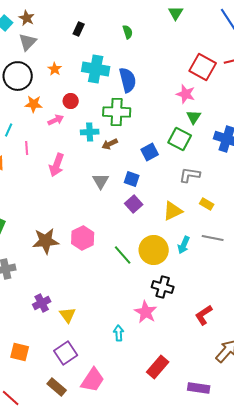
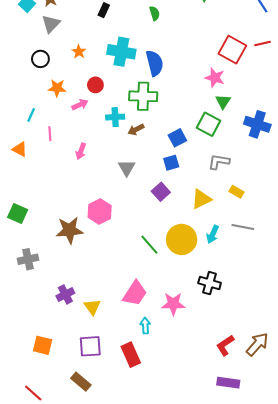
black circle: (18, 76) -> (40, 59), size x0.6
pink arrow: (57, 165) -> (81, 151), size x0.7
blue square: (132, 179) -> (171, 163), moved, turned -35
pink hexagon: (83, 238) -> (100, 211), moved
black cross: (163, 287) -> (210, 283), moved
pink star: (146, 312) -> (173, 304), turned -30
red L-shape: (204, 315) -> (225, 345), moved
purple square: (66, 353) -> (90, 346), turned 30
red rectangle: (158, 367) -> (131, 355), moved, turned -65
pink trapezoid: (93, 380) -> (135, 293), moved

